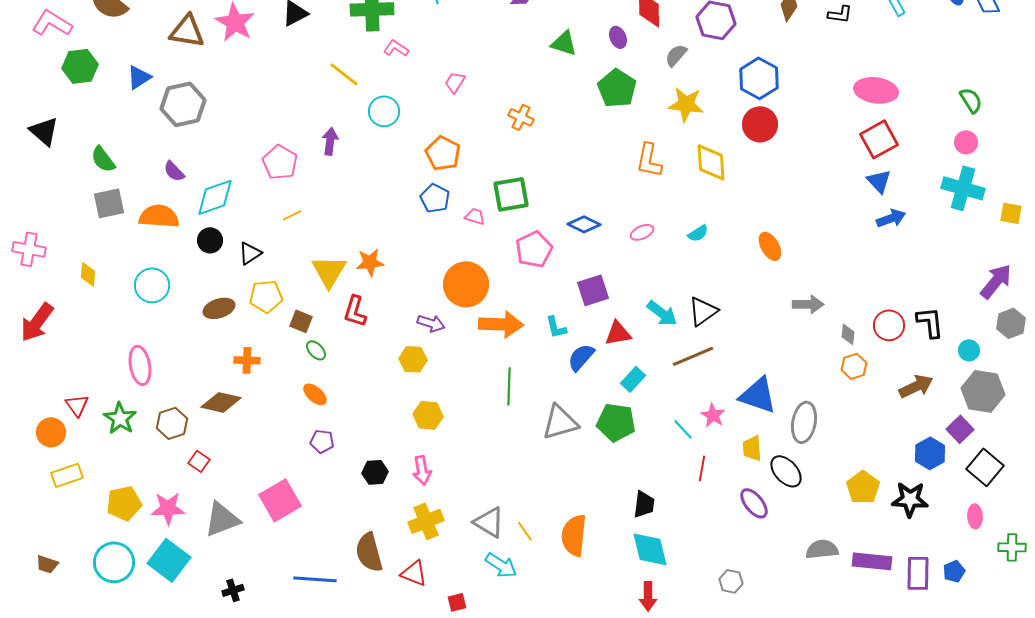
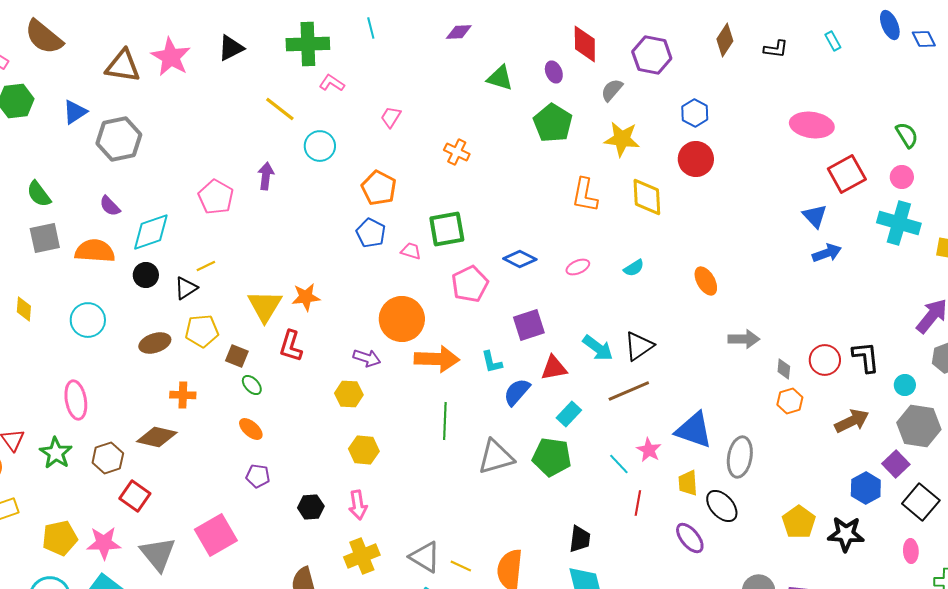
blue hexagon: (759, 78) -> (695, 113), size x0.7
red square: (879, 139) -> (847, 174), moved
yellow line: (292, 215) -> (206, 266), moved
red square: (199, 461) -> (135, 496), size x1.4
gray triangle: (222, 519) -> (158, 554), turned -48
yellow line: (525, 531) -> (461, 566), turned -30

